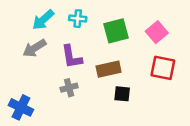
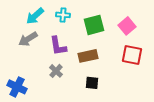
gray cross: (69, 88) -> (56, 71), turned -32
black square: (122, 94) -> (92, 83), moved

